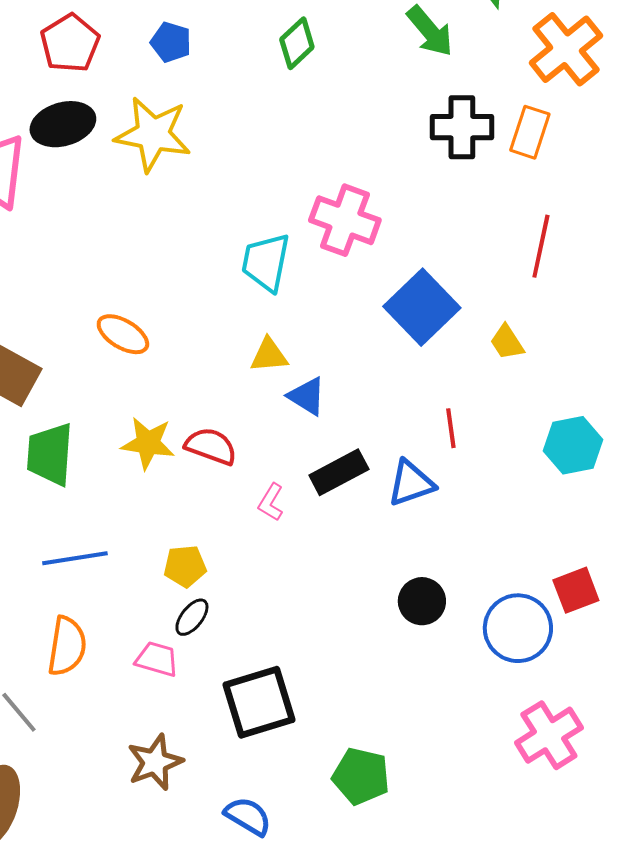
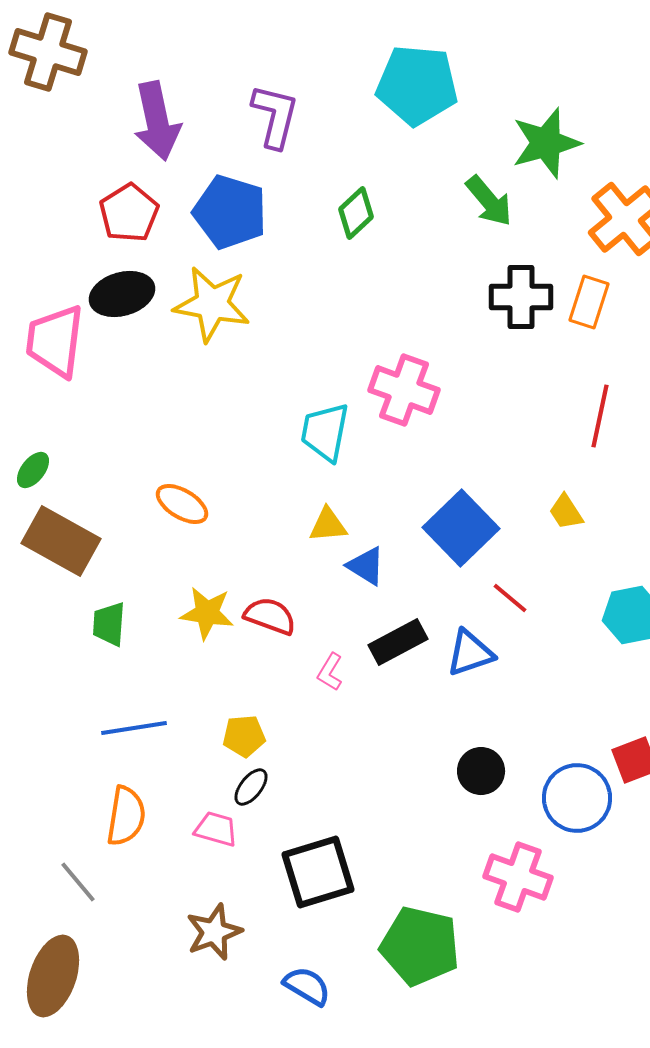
blue pentagon: (171, 42) -> (230, 212), size x1.8
blue square: (422, 307) -> (461, 528), moved
red line: (451, 428) -> (510, 598), turned -42
green trapezoid: (50, 454) -> (109, 624), size x0.7
pink cross: (549, 735) -> (518, 877), moved, turned -38
green pentagon: (361, 776) -> (420, 946), size x1.4

